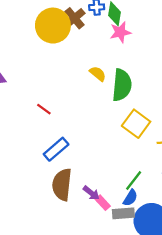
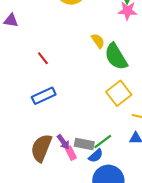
green semicircle: (122, 85) -> (116, 57), turned 128
brown semicircle: (62, 185) -> (41, 148), moved
gray rectangle: (123, 213) -> (84, 144), moved

